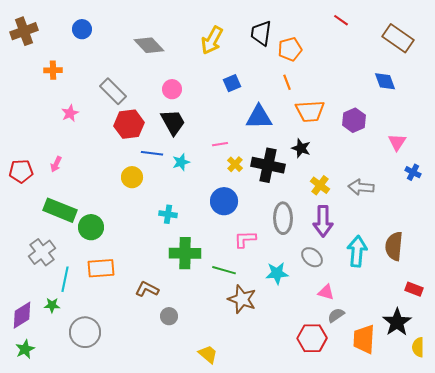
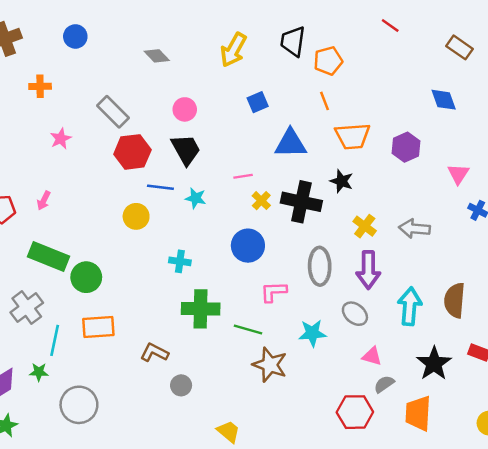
brown rectangle: (398, 38) -> (459, 47), size x0.7
gray diamond: (149, 45) -> (157, 56), size x0.7
cyan star: (181, 162) -> (196, 198), turned 30
black star: (397, 322) -> (434, 363), moved

